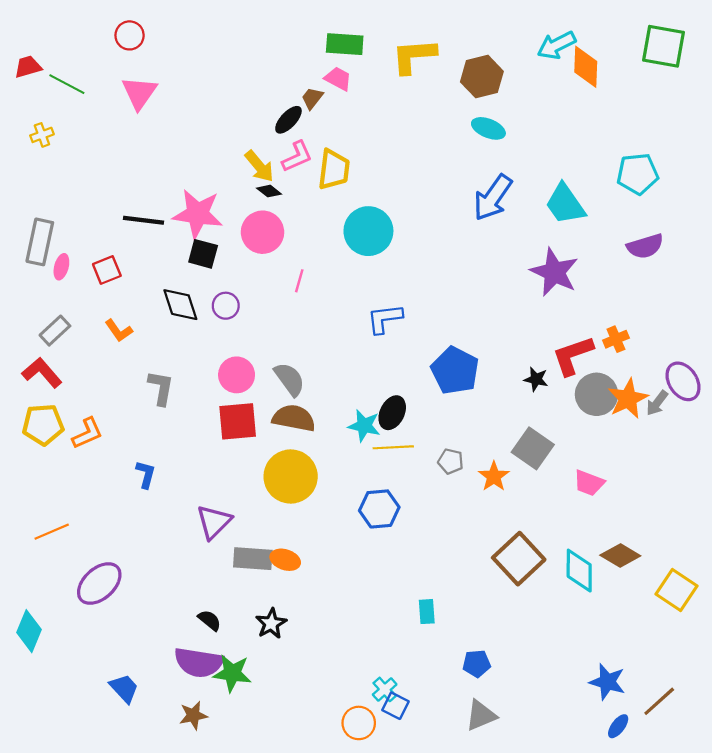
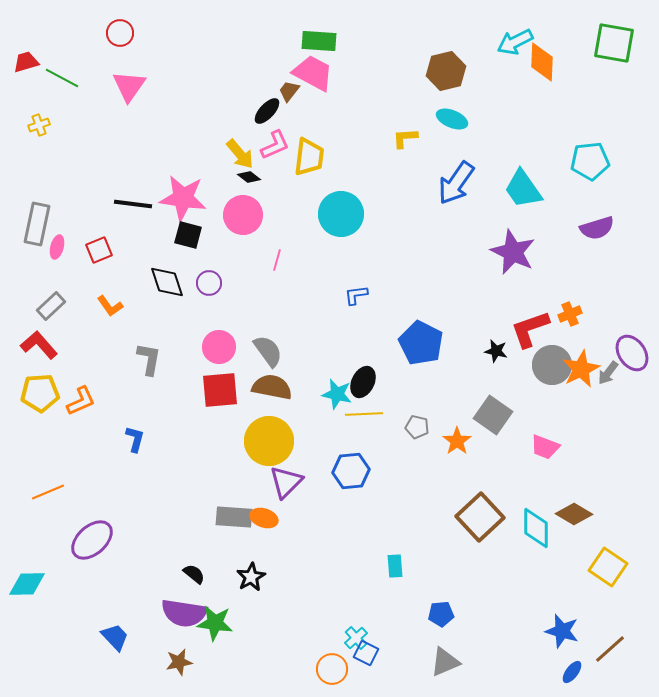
yellow L-shape: (414, 56) -> (405, 138), moved, size x0.6
pink trapezoid: (338, 79) -> (313, 73), size x1.6
blue L-shape: (385, 319) -> (356, 295), size x0.7
purple triangle: (214, 522) -> (286, 482), moved
yellow square: (677, 590) -> (608, 567), moved
cyan diamond: (29, 631) -> (27, 584), turned 66

